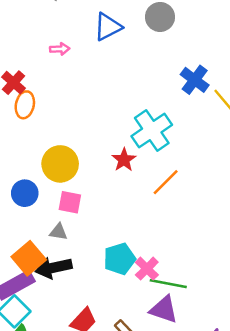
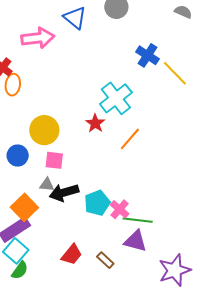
blue triangle: (108, 27) -> (75, 18), turned -50
pink arrow: (60, 49) -> (38, 38), size x2.0
black arrow: (54, 268) -> (64, 192), moved

